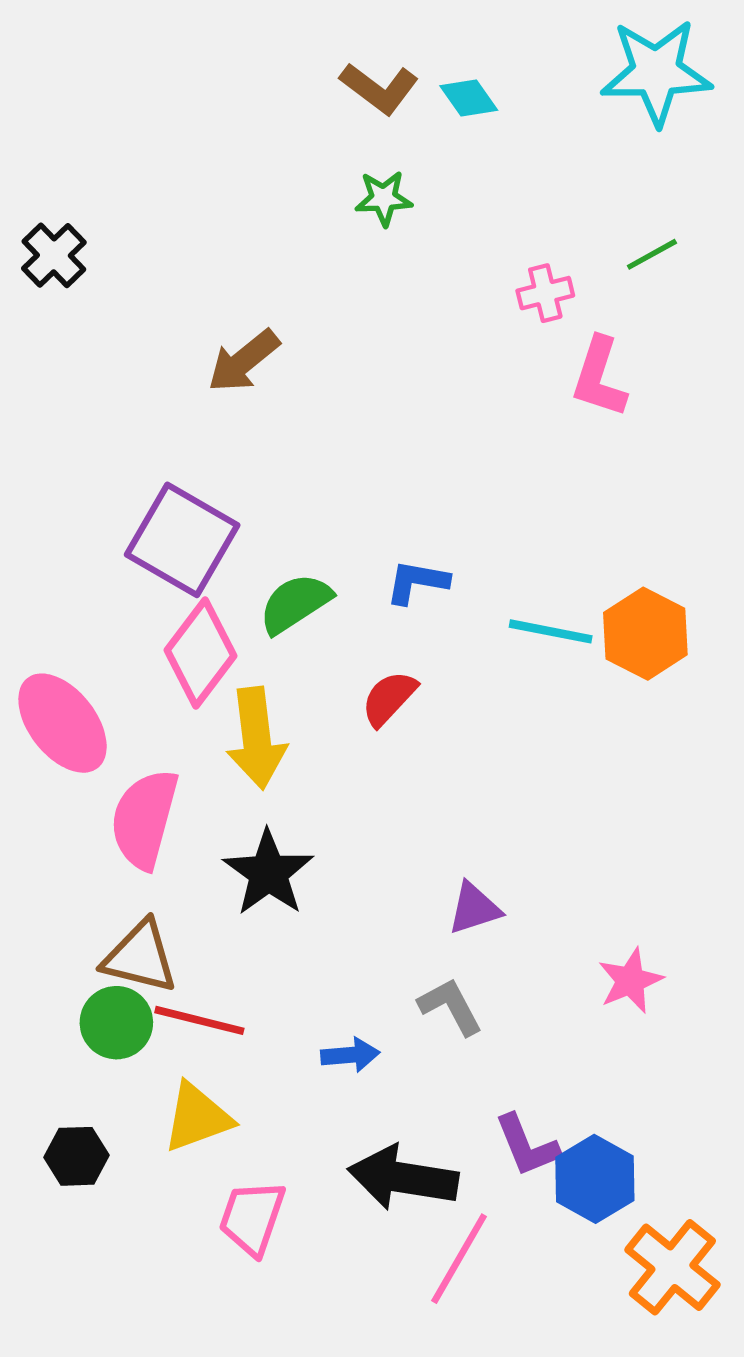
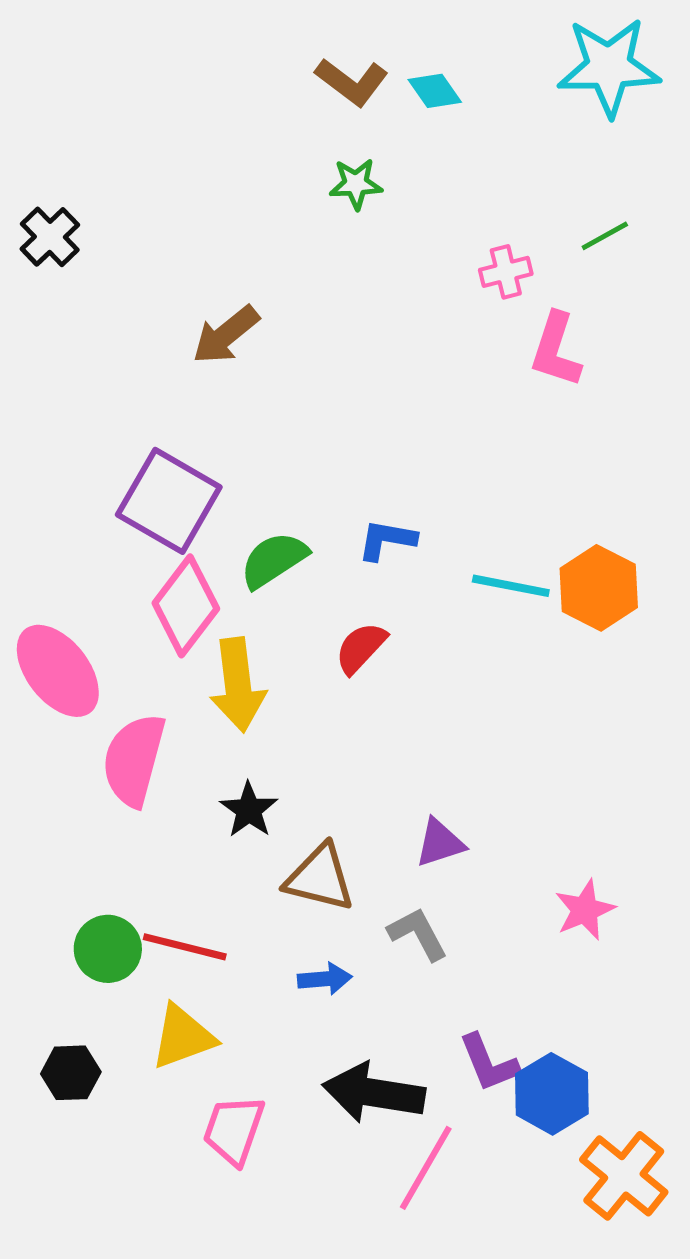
black star: (268, 873) -> (249, 810), size x0.7
brown triangle: (140, 957) -> (320, 878), moved

